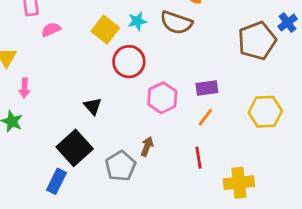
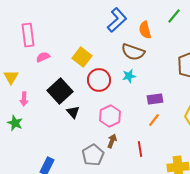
cyan star: (137, 21) -> (129, 76), moved
pink hexagon: (162, 98) -> (110, 116), moved
black square: (75, 148) -> (60, 91), moved
red line: (198, 158) -> (140, 149), moved

